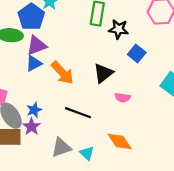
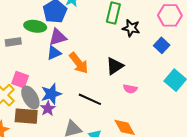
blue square: (137, 53) -> (162, 45), moved
blue star: (34, 110) -> (51, 94), size x1.5

